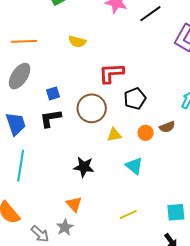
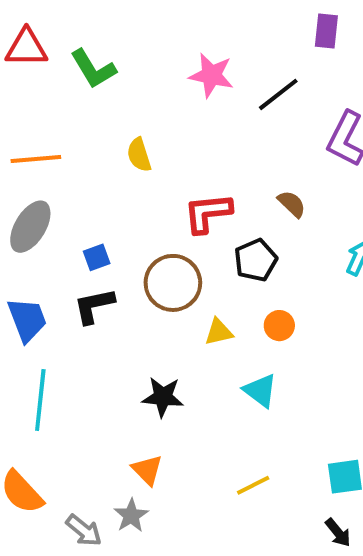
yellow semicircle: (77, 42) -> (139, 155), turned 60
brown semicircle: (167, 127) -> (292, 204), moved, turned -112

